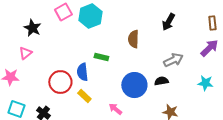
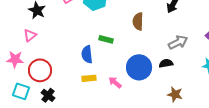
red circle: (60, 82) -> (40, 70), moved
yellow rectangle: (84, 96) -> (89, 78), turned -48
pink arrow: (115, 109) -> (115, 82), moved

